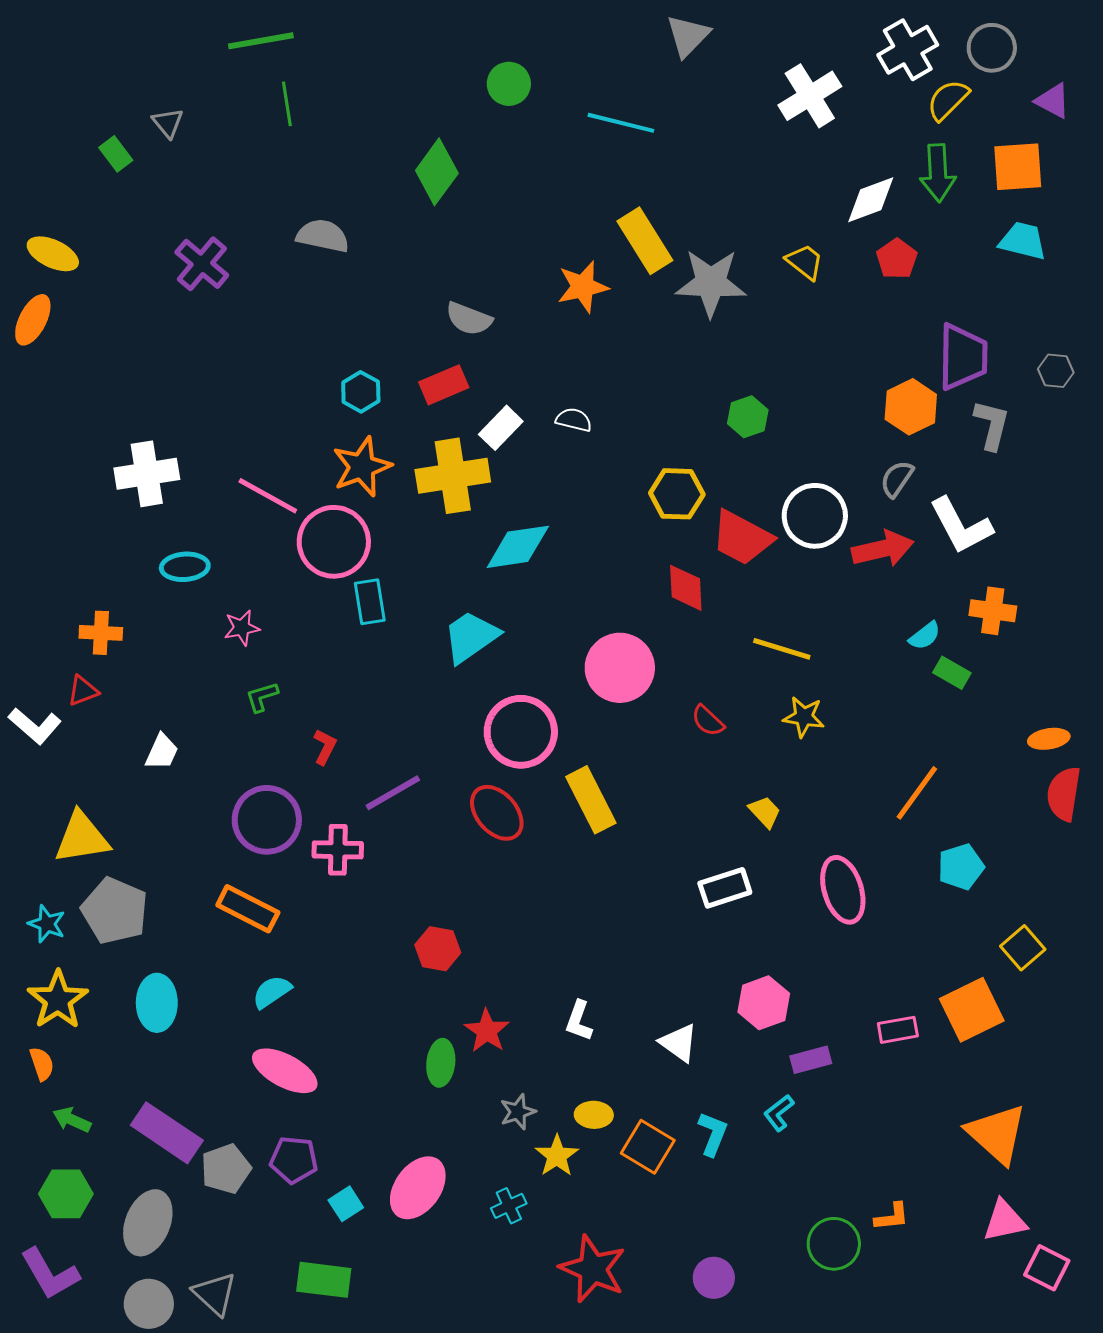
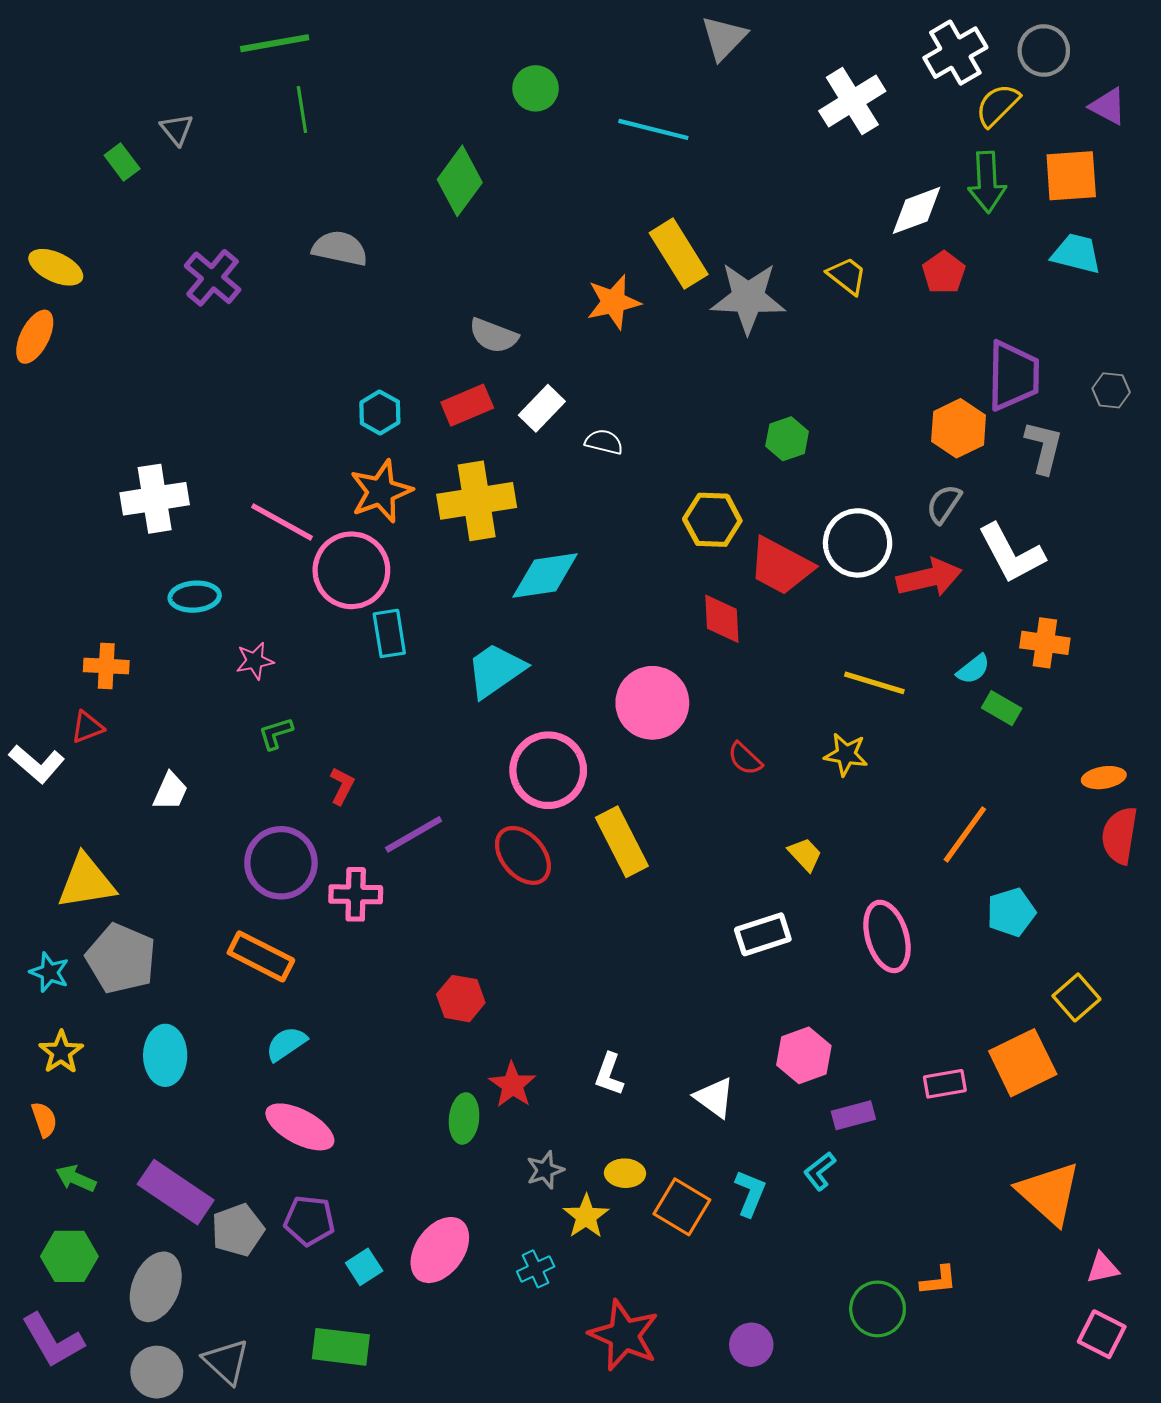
white rectangle: (501, 428) -> (542, 408), moved
yellow line: (782, 649) -> (874, 683), moved
yellow star: (58, 1000) -> (61, 1052), size x0.7
pink triangle: (1005, 1221) -> (1103, 1268), moved, size x0.7

